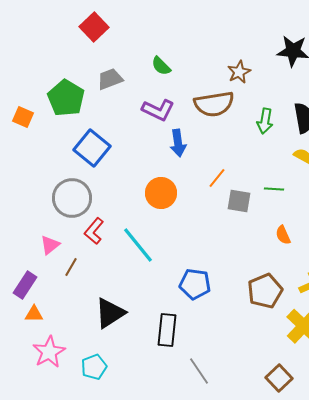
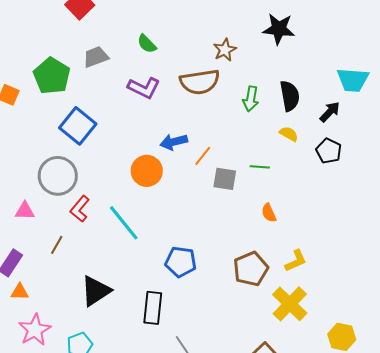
blue arrow: (178, 143) -> (174, 142), moved, turned 84
pink triangle: (50, 245) -> (25, 211), moved, turned 40

